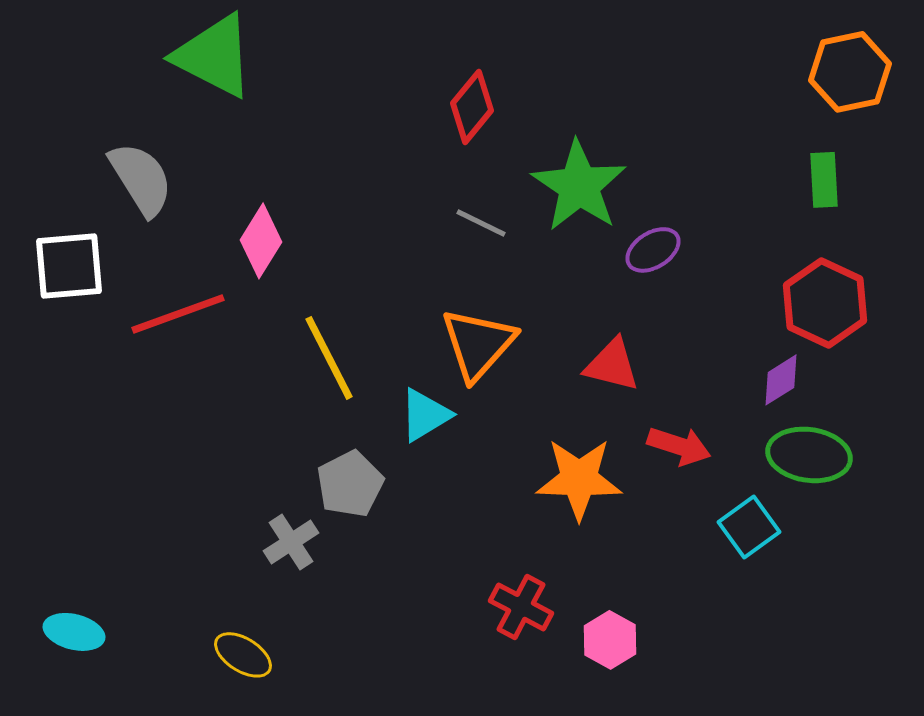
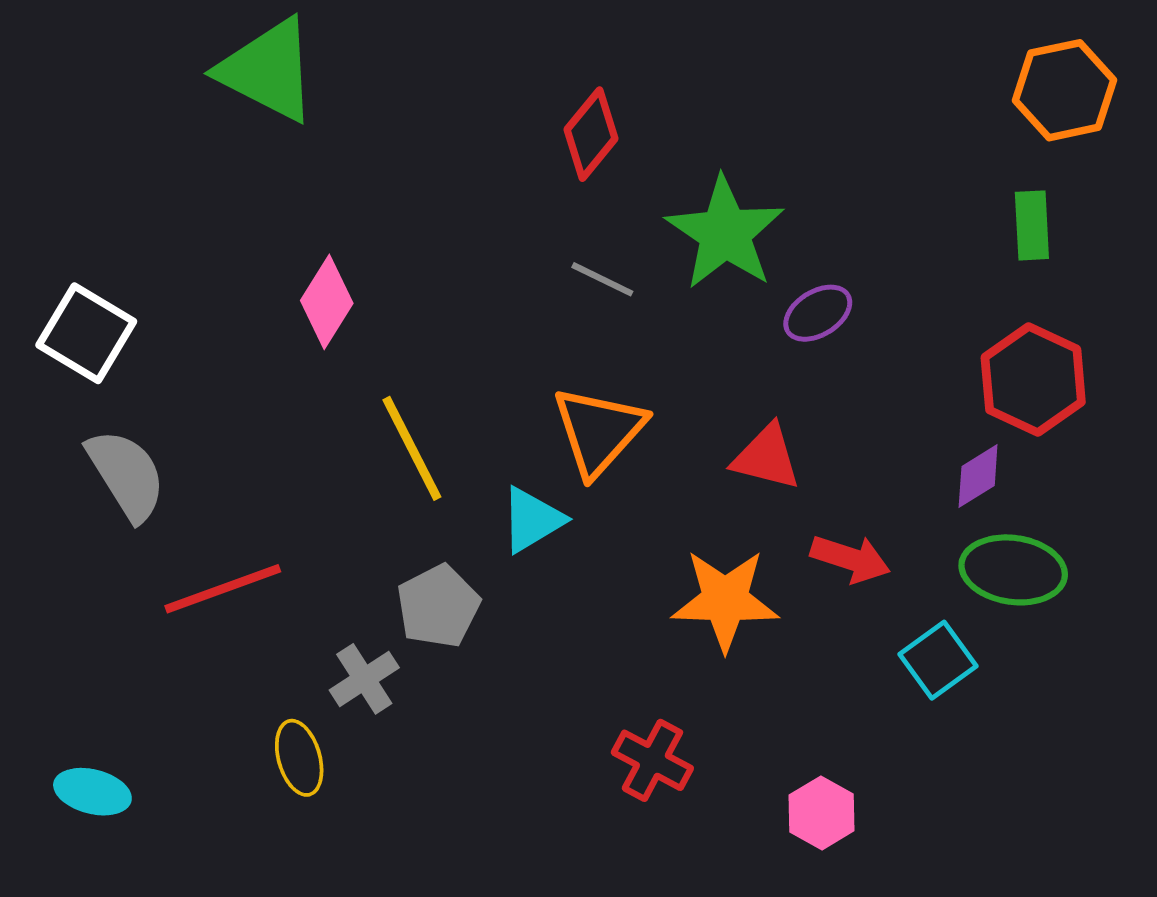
gray semicircle: (141, 179) -> (126, 475), moved
white square: (69, 266) -> (86, 333), turned 36
red line: (178, 314) -> (223, 589), moved
pink hexagon: (610, 640) -> (822, 813), moved
yellow ellipse: (243, 655) -> (299, 758), moved, turned 42

